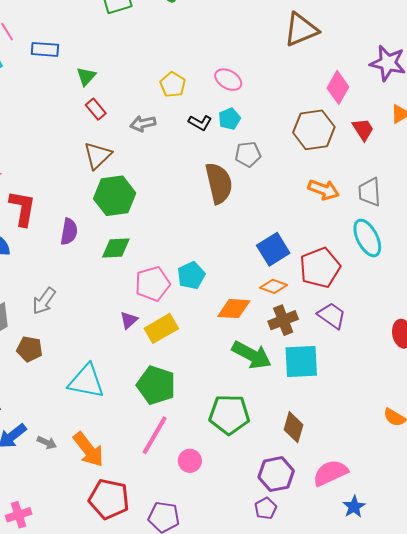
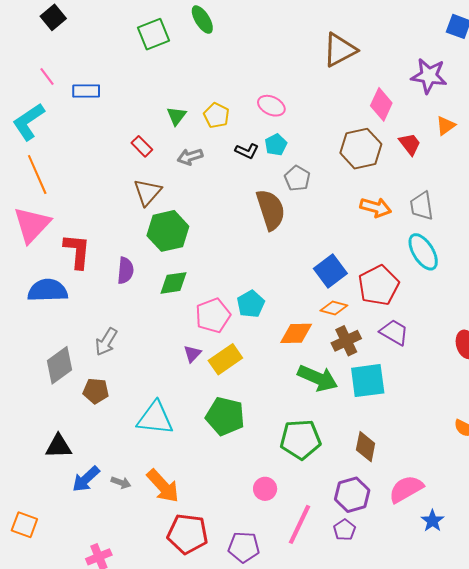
green triangle: (86, 76) -> (176, 116), moved
gray pentagon: (248, 154) -> (297, 178), turned -30
pink line: (155, 435) -> (299, 524), moved

